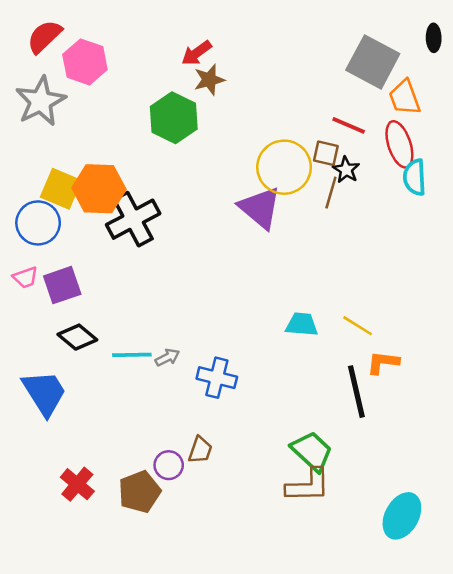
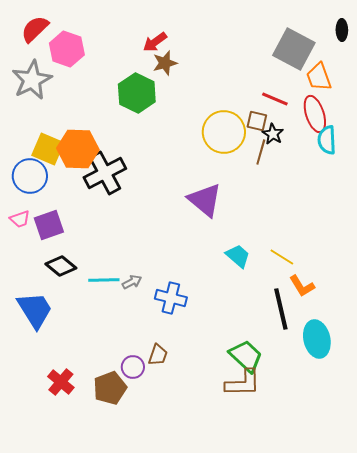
purple triangle: (260, 208) -> (205, 200), moved
cyan trapezoid: (302, 324) -> (238, 256), turned 36
orange L-shape: (383, 362) -> (302, 286), turned -128
cyan ellipse: (402, 516) -> (317, 339), moved, turned -42

